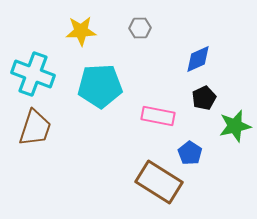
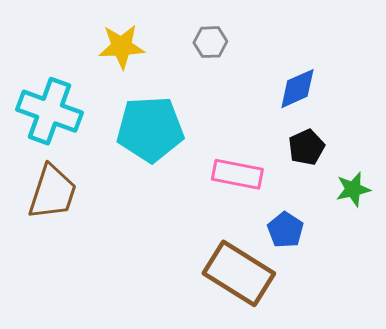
green star: (235, 126) -> (353, 189), size x0.7

